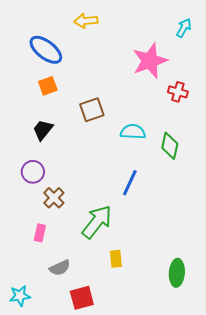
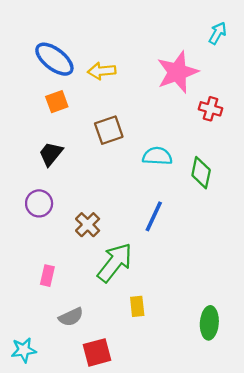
yellow arrow: (86, 21) -> (102, 71), moved
brown cross: (54, 198) -> (88, 225), moved

